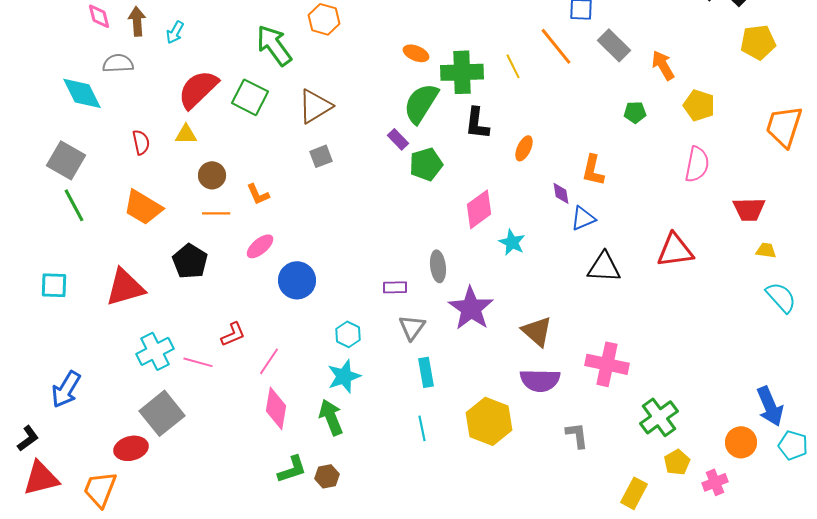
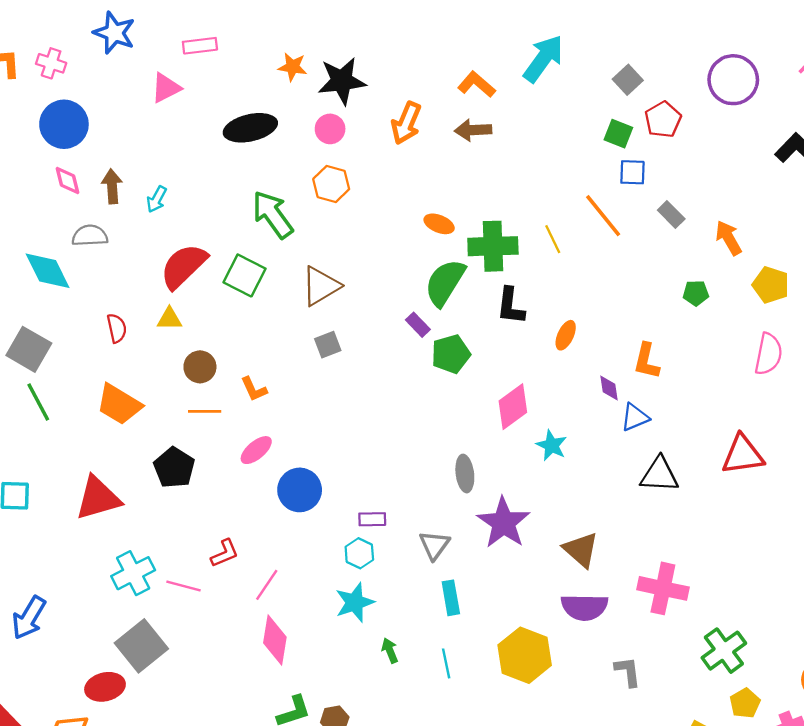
gray rectangle: (614, 45) -> (671, 214), size x0.7
purple rectangle: (395, 287) -> (372, 519), moved
green arrow: (331, 417) -> (390, 651), moved, size x0.6

